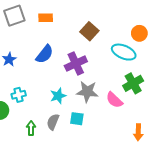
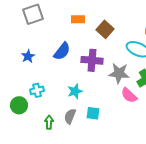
orange rectangle: (46, 18) -> (78, 19), moved
purple cross: (76, 64) -> (92, 60), turned 30
gray star: (87, 92) -> (119, 73), moved

